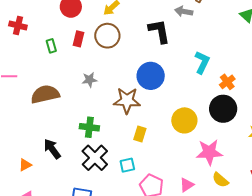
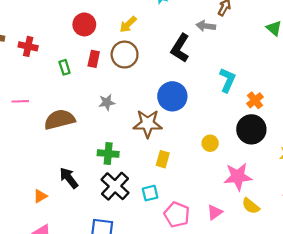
black L-shape: (159, 31) -> (180, 48), turned -136
yellow circle: (184, 120) -> (210, 143), size x0.6

